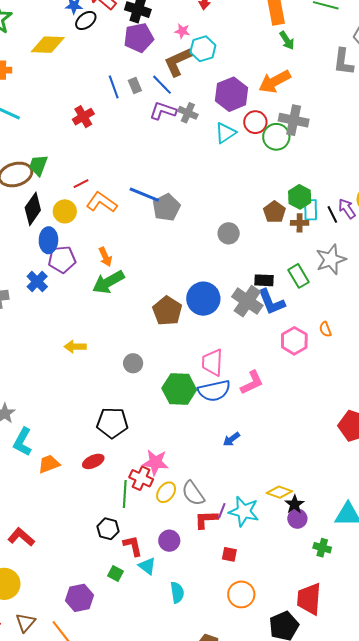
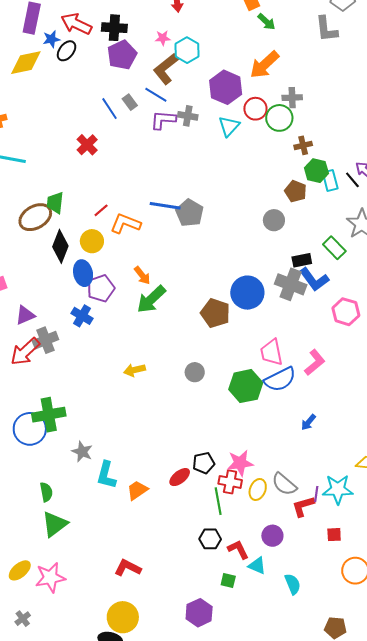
yellow diamond: (48, 45) -> (26, 63), moved
gray cross: (294, 120) -> (292, 98), size x0.7
brown cross: (300, 223) -> (303, 145), moved
gray circle: (229, 233) -> (274, 220), moved
black pentagon: (112, 423) -> (204, 463), moved, size x0.7

